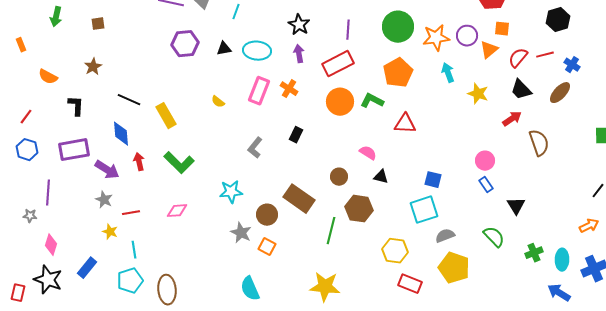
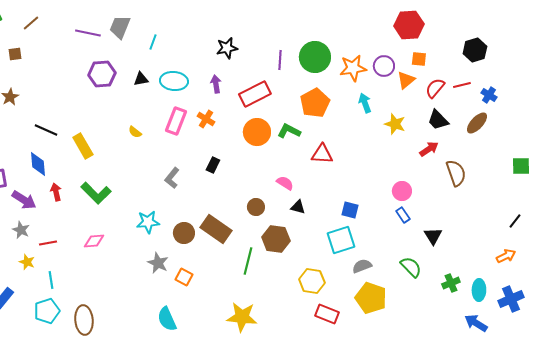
black star: (299, 25) -> (227, 48), moved, turned 30
purple line: (348, 30) -> (280, 60), moved
brown circle: (267, 215) -> (184, 233), moved

